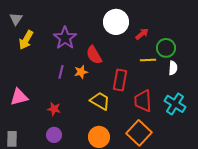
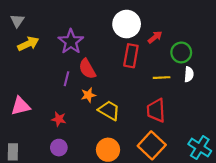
yellow arrow: (26, 40) -> (28, 44), turned -144
red semicircle: (94, 55) -> (87, 69), moved
yellow line: (148, 60) -> (162, 78), moved
orange star: (81, 72) -> (88, 95), moved
red rectangle: (120, 80) -> (131, 56), moved
cyan cross: (175, 104) -> (200, 148), moved

